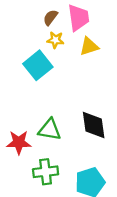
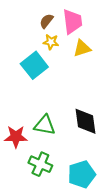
green cross: (46, 172) -> (40, 164), turned 30

